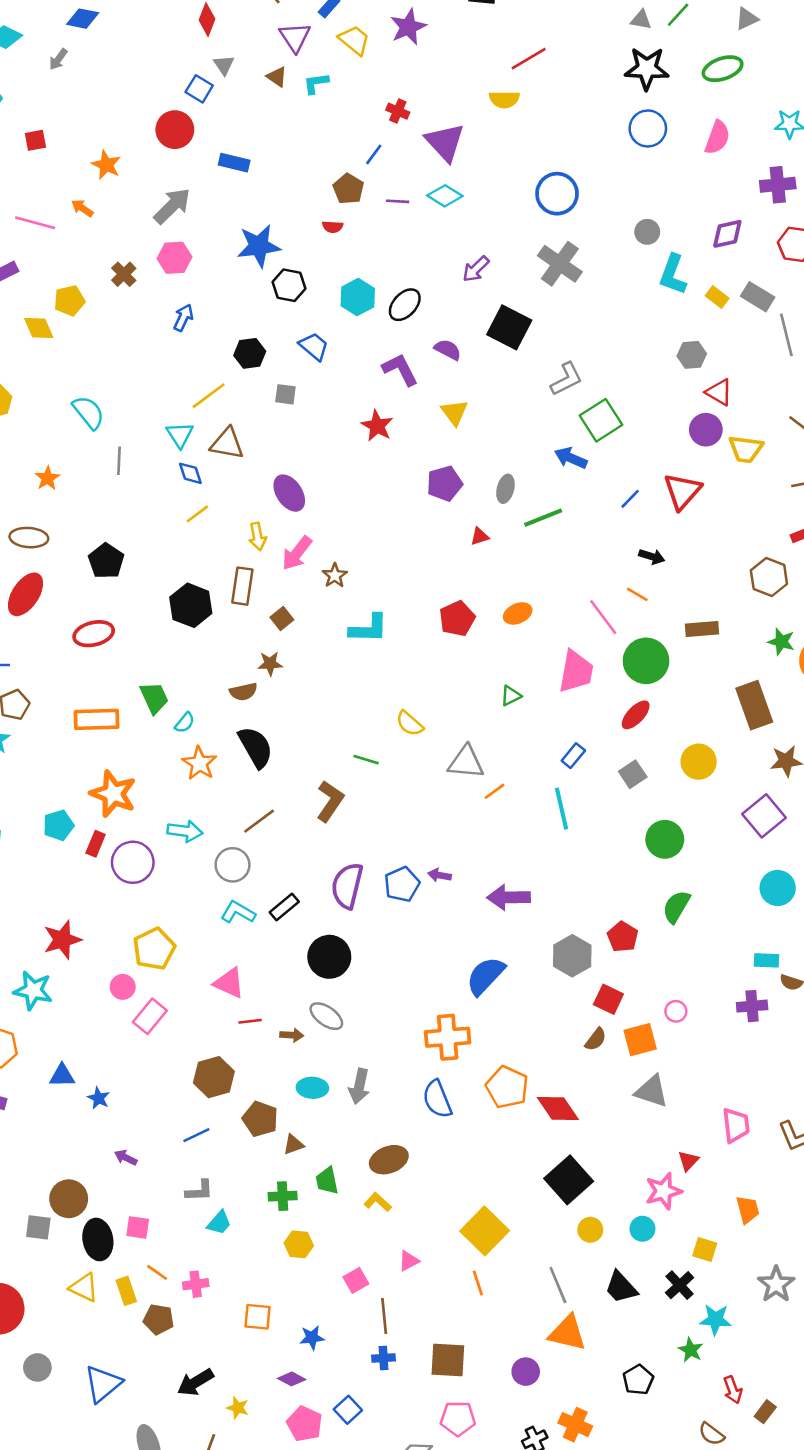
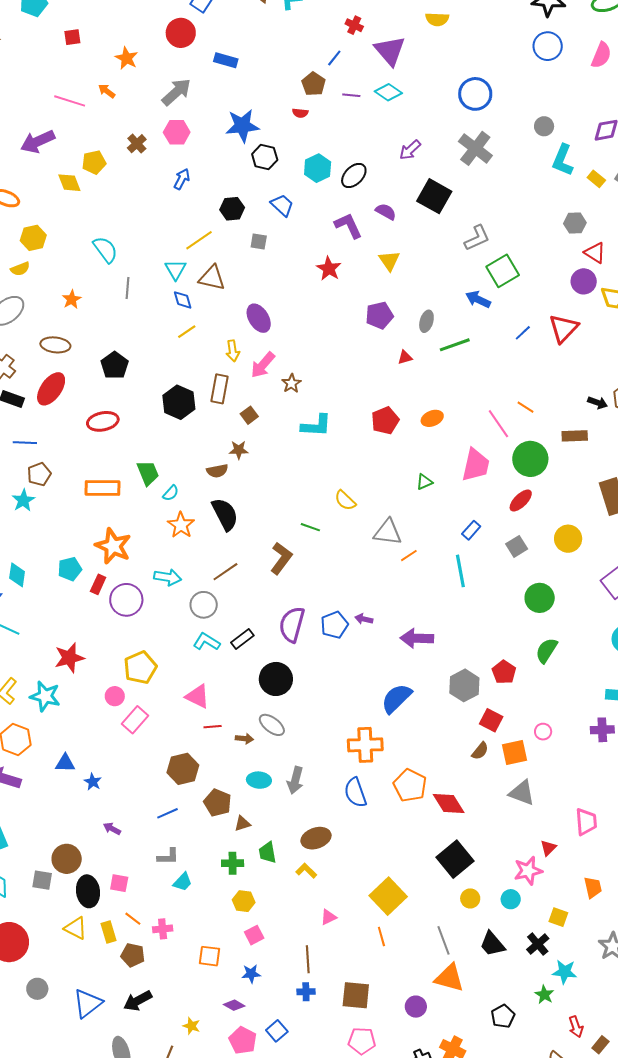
black arrow: (652, 557) -> (598, 403), moved
pink square: (356, 1280) -> (254, 935), moved
black arrow: (195, 1382) -> (138, 1001), moved

